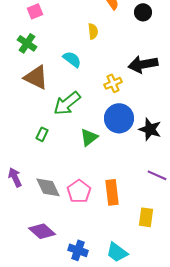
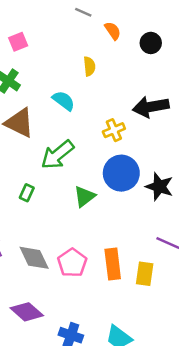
yellow rectangle: (146, 217) -> (145, 274), moved

